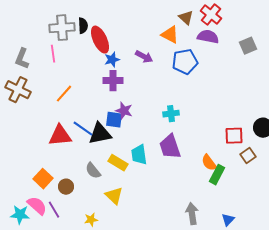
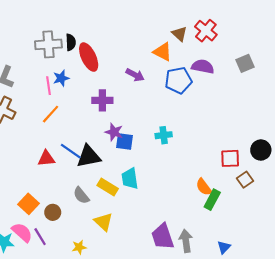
purple semicircle: (208, 37) -> (203, 67), moved
pink line: (53, 54) -> (48, 86), moved
blue star: (112, 60) -> (61, 78), moved
blue square: (114, 120) -> (125, 142), moved
red triangle: (60, 136) -> (46, 158), size x0.7
purple trapezoid: (170, 147) -> (163, 237), moved

